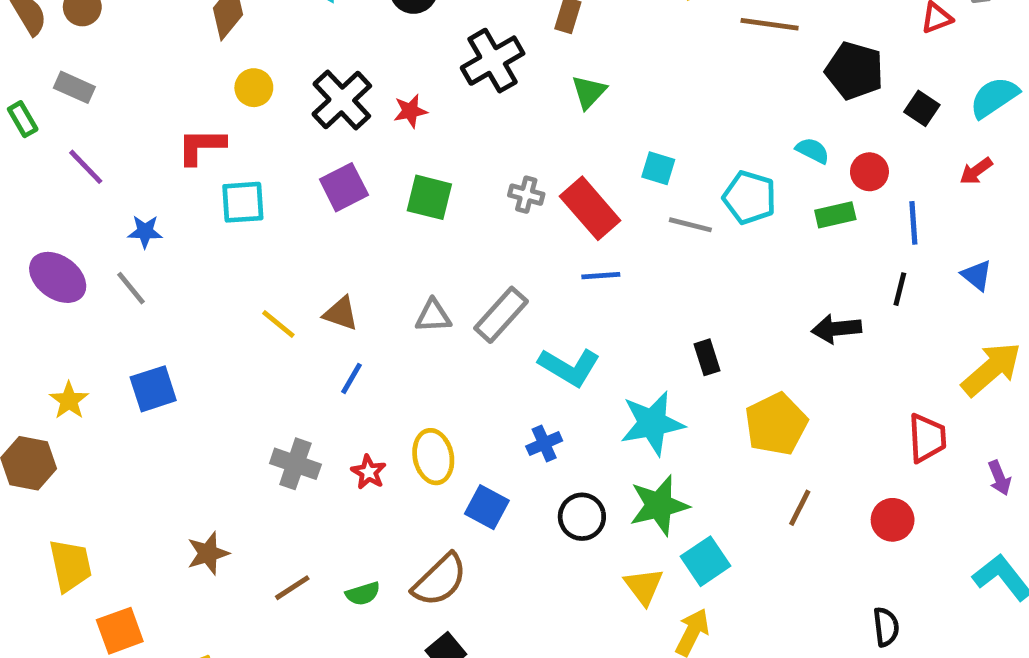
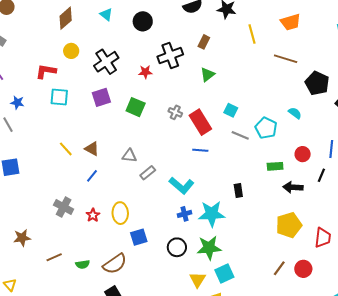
red star: (410, 111) -> (145, 72), moved
red circle: (869, 172) -> (303, 154), moved
green rectangle: (835, 215) -> (275, 166), moved
gray rectangle: (501, 315) -> (148, 173), moved, size x0.7
yellow pentagon: (776, 424) -> (289, 225), moved
blue cross: (544, 443) -> (185, 214), moved
blue square: (487, 507) -> (139, 237), turned 36
brown line: (800, 508) -> (279, 268), moved

